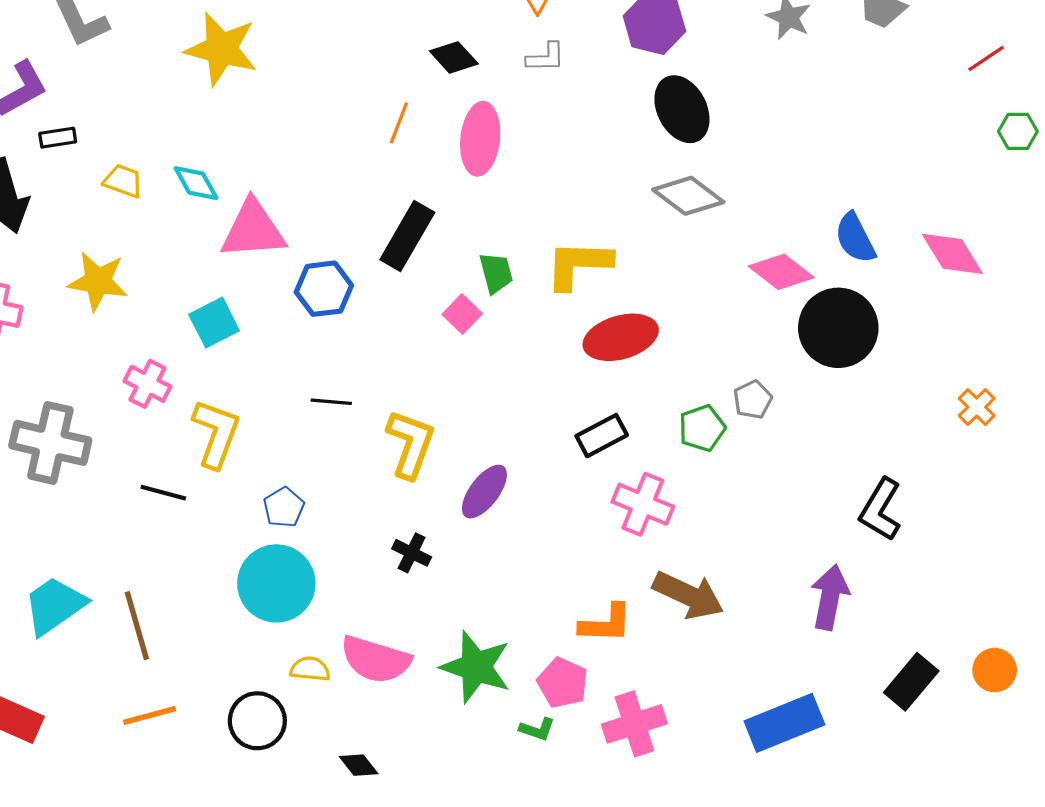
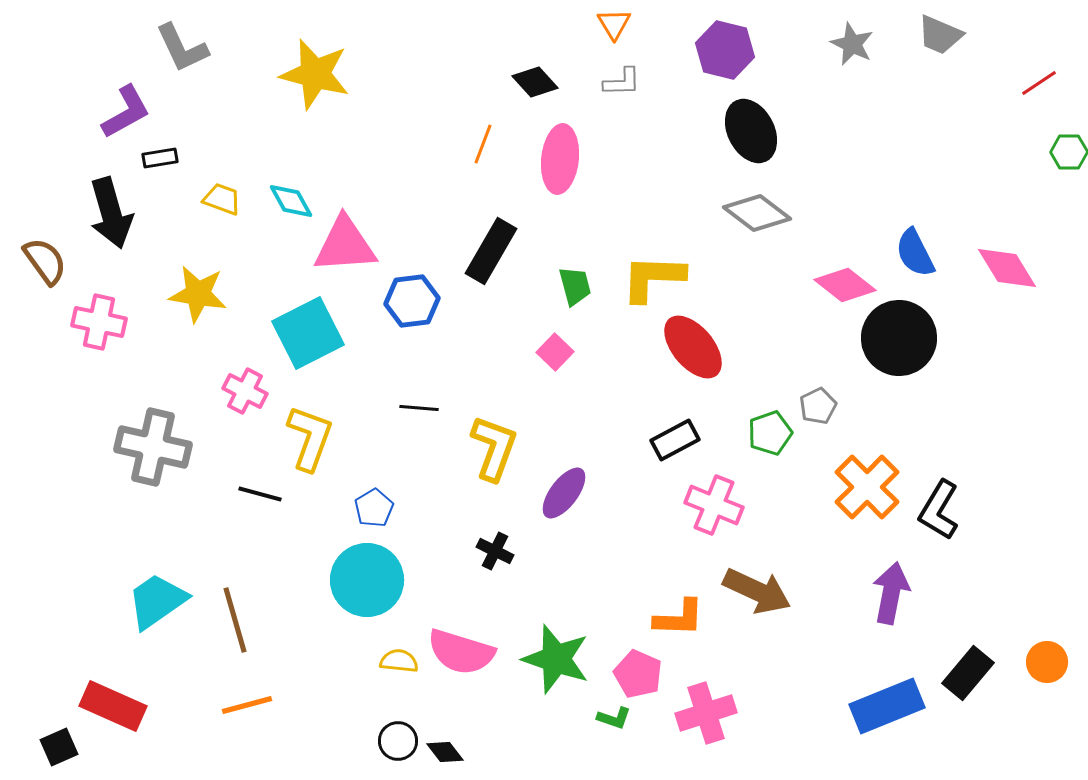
pink square: (462, 314) -> (555, 352), moved
cyan square: (214, 323) -> (308, 333), size x1.5
red ellipse: (621, 337) -> (693, 347), turned 66
orange cross: (977, 407) -> (867, 487), moved, size x1.8
black circle: (257, 721) -> (398, 741), moved, size x0.7
blue rectangle: (784, 723) -> (887, 706), moved

